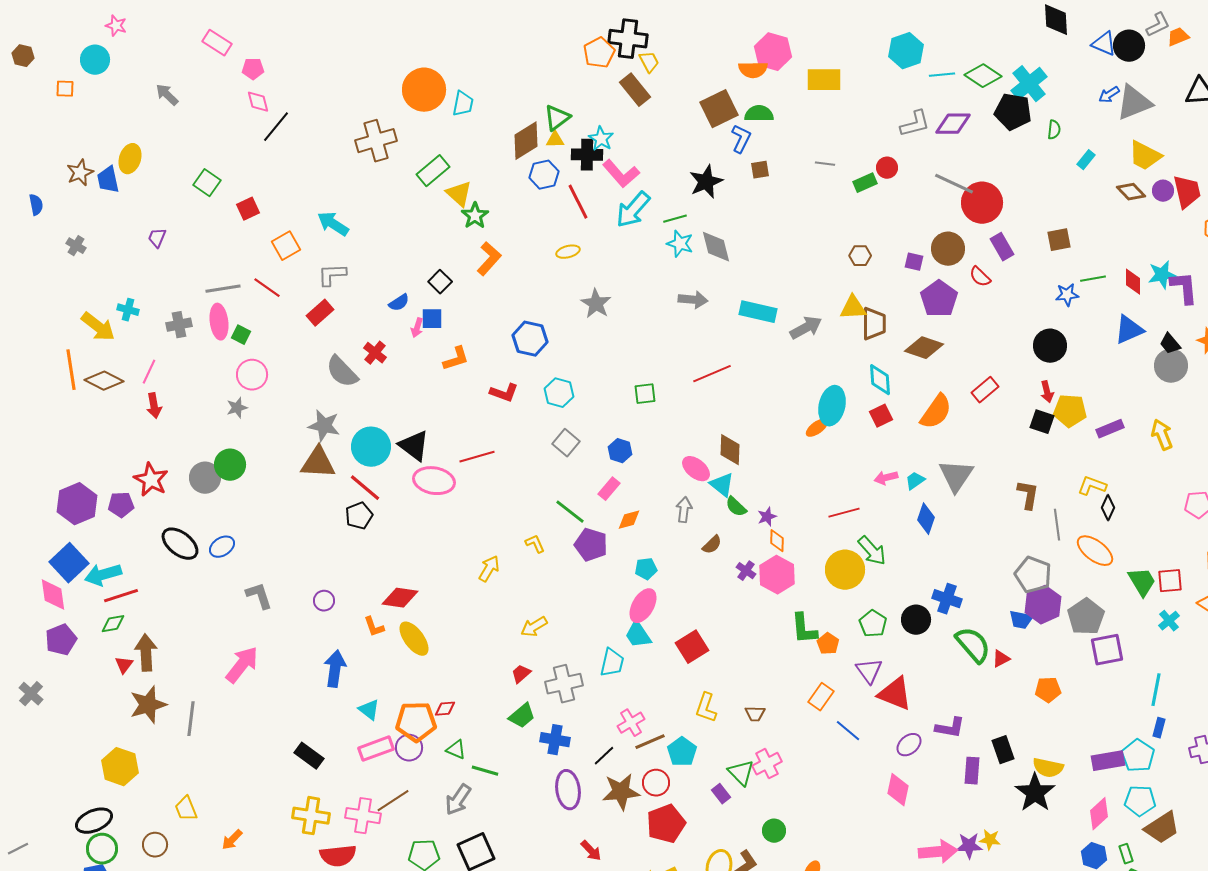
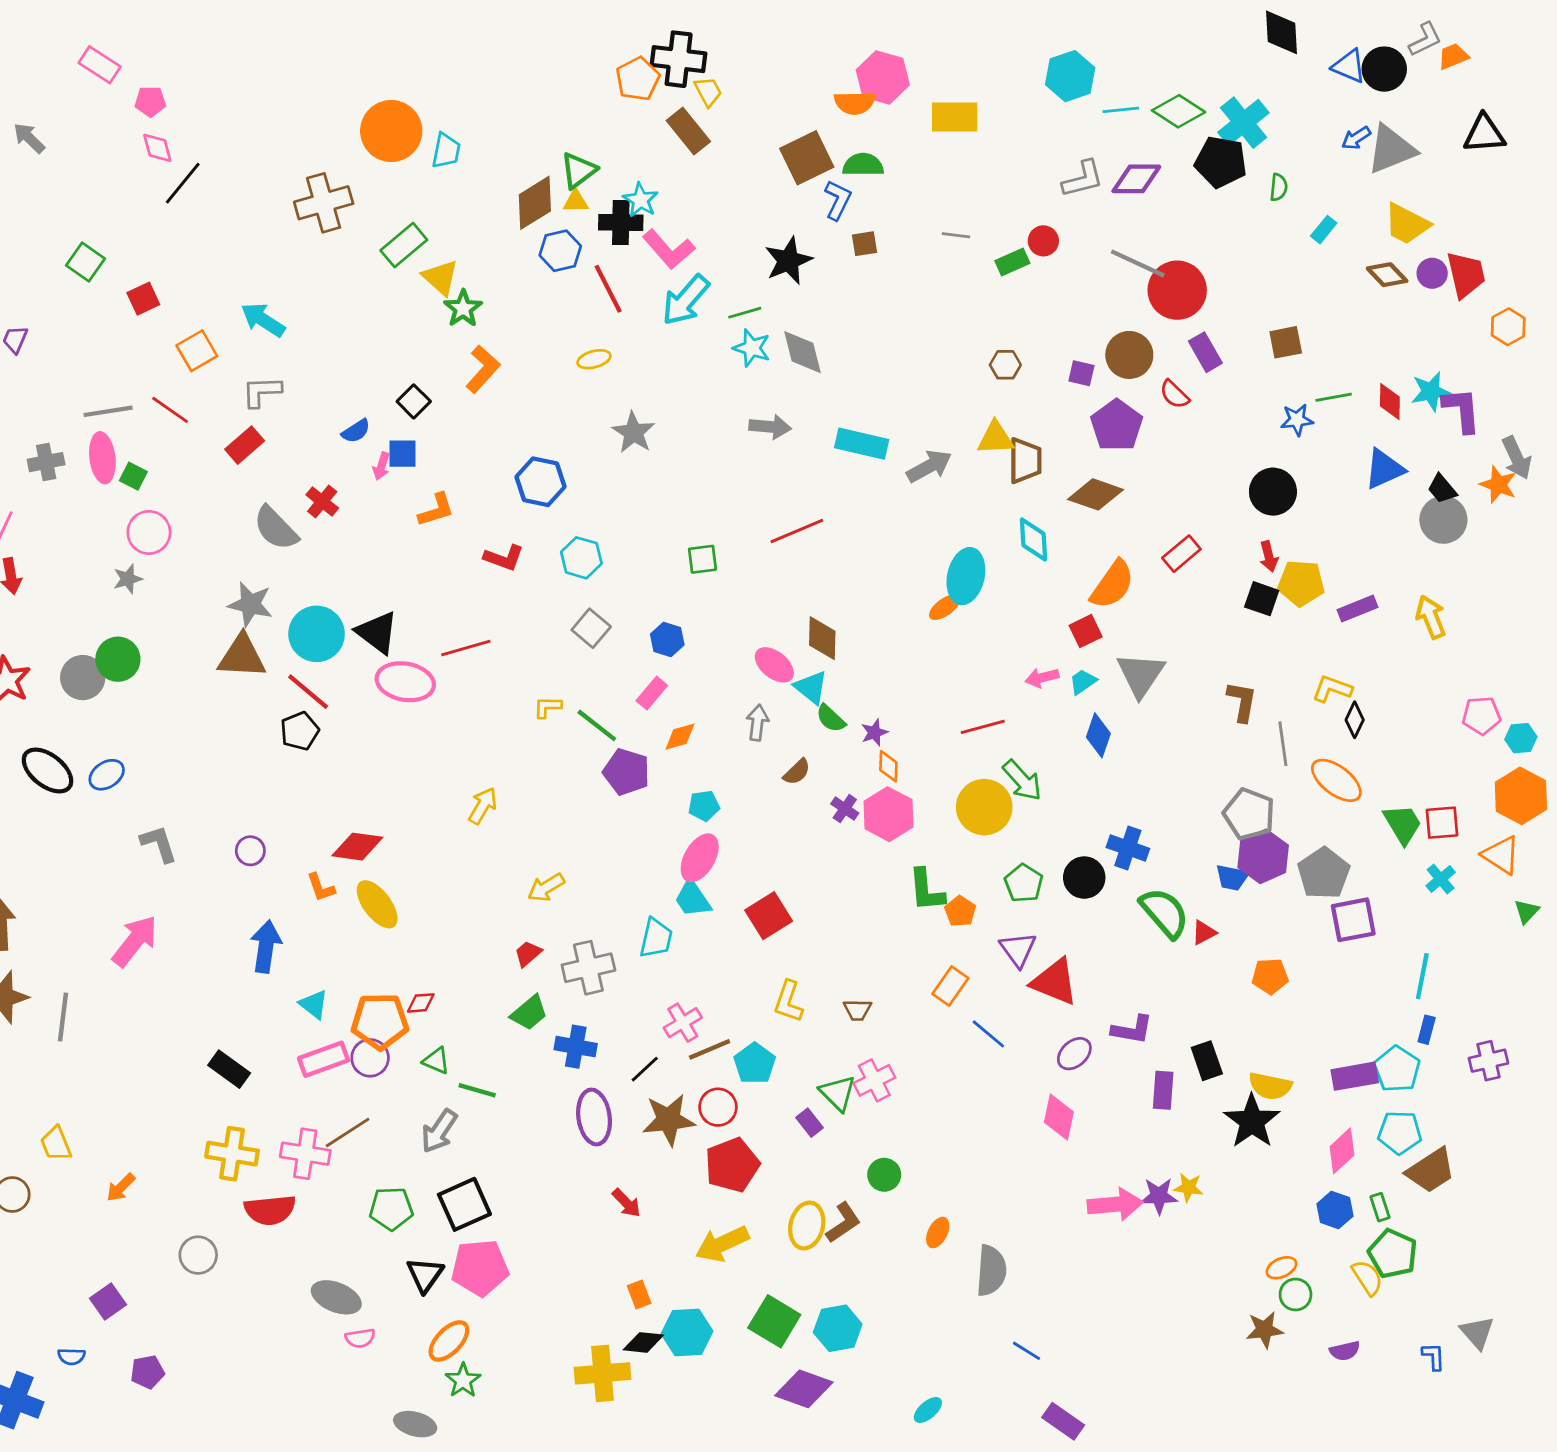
red square: (881, 416) -> (1086, 631), moved
yellow L-shape: (535, 544) -> (548, 707), moved, turned -65

